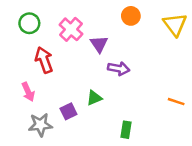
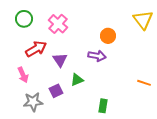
orange circle: (131, 16) -> (108, 36), moved
purple triangle: (99, 44) -> (60, 60), moved
red arrow: (44, 60) -> (36, 49), turned 80

